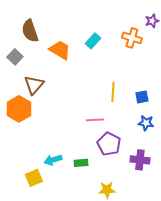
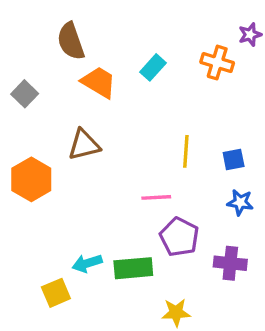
brown semicircle: (30, 31) -> (71, 41), moved
brown triangle: (34, 85) -> (84, 145), moved, turned 35
green rectangle: (81, 163) -> (133, 268), size x1.6

